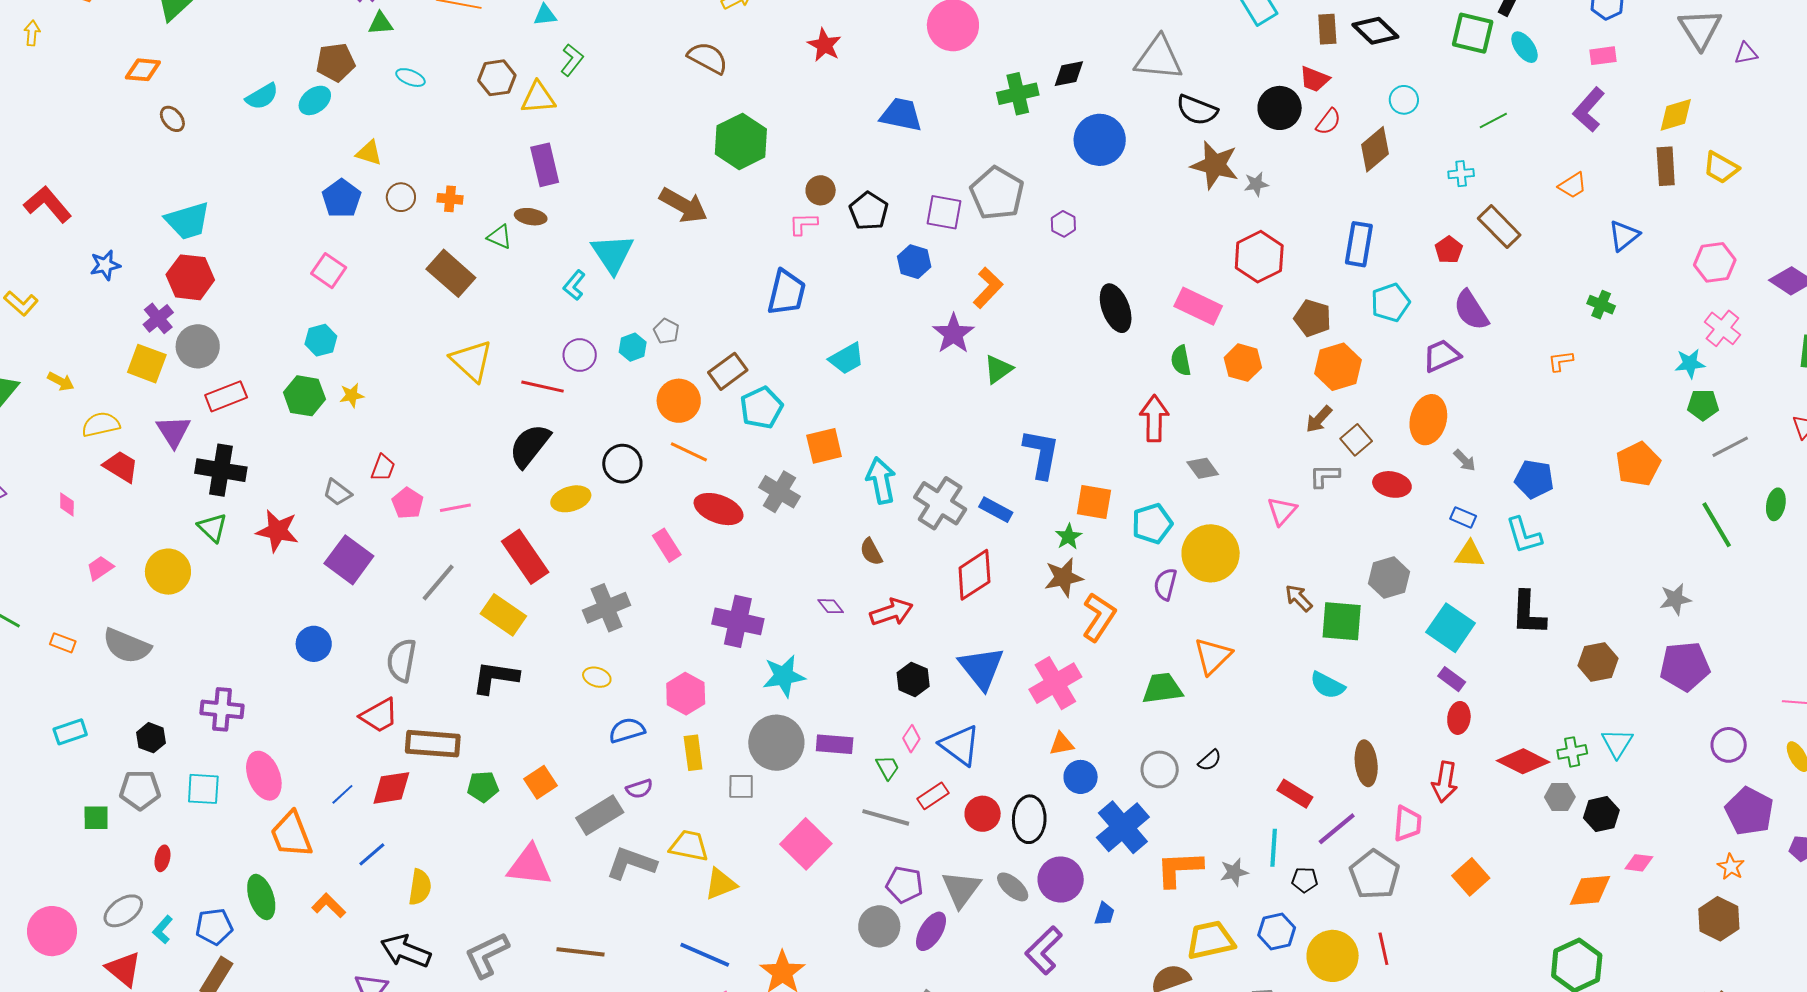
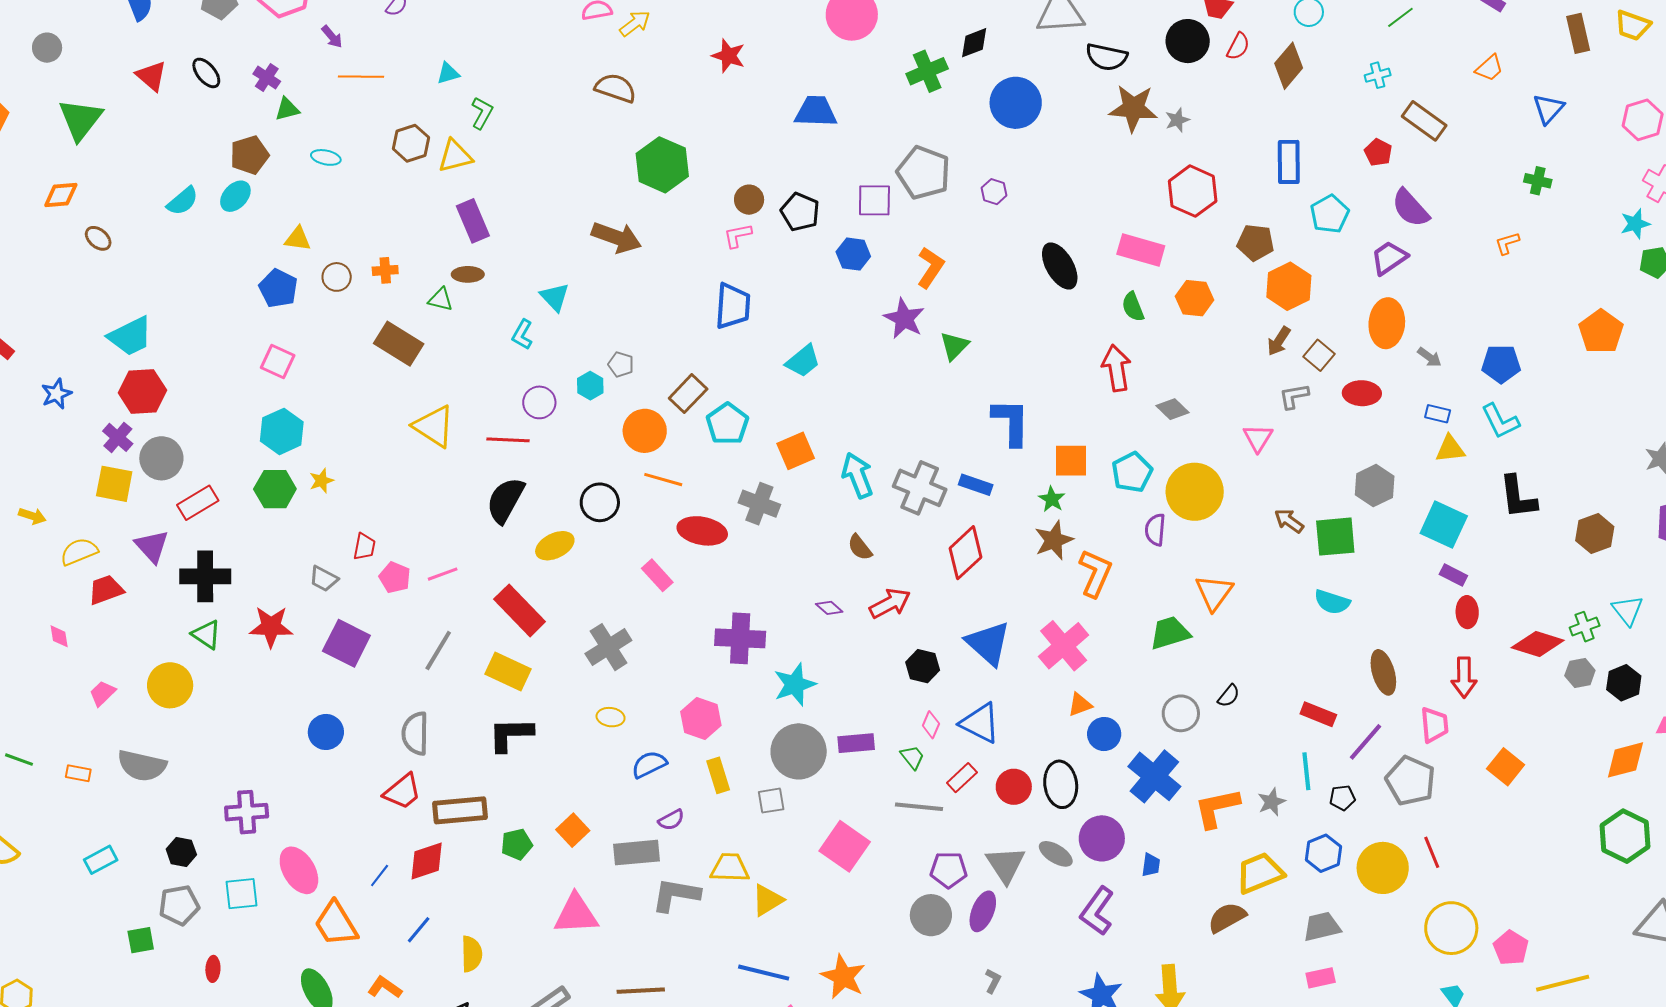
cyan triangle: (613, 254) -> (555, 297), size x0.7
cyan hexagon: (321, 340) -> (282, 431), size x1.4
red trapezoid: (121, 467) -> (106, 590), turned -42
gray rectangle: (600, 815) -> (637, 853), turned 36

